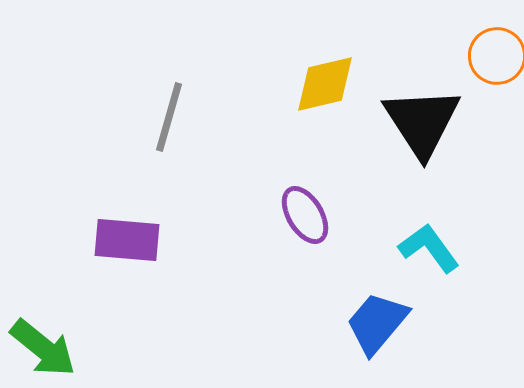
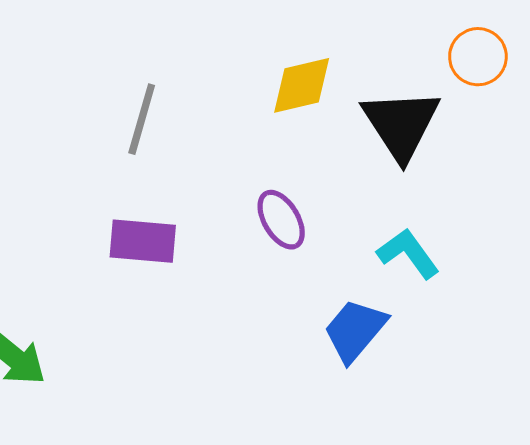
purple rectangle: (127, 240) -> (143, 241), moved

